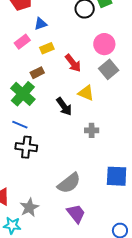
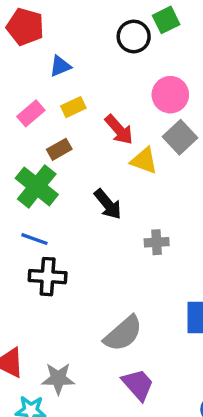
pink rectangle: (22, 42) -> (31, 113), moved
yellow triangle: (86, 93) -> (144, 161), moved
gray star: (29, 207) -> (58, 379), turned 30

